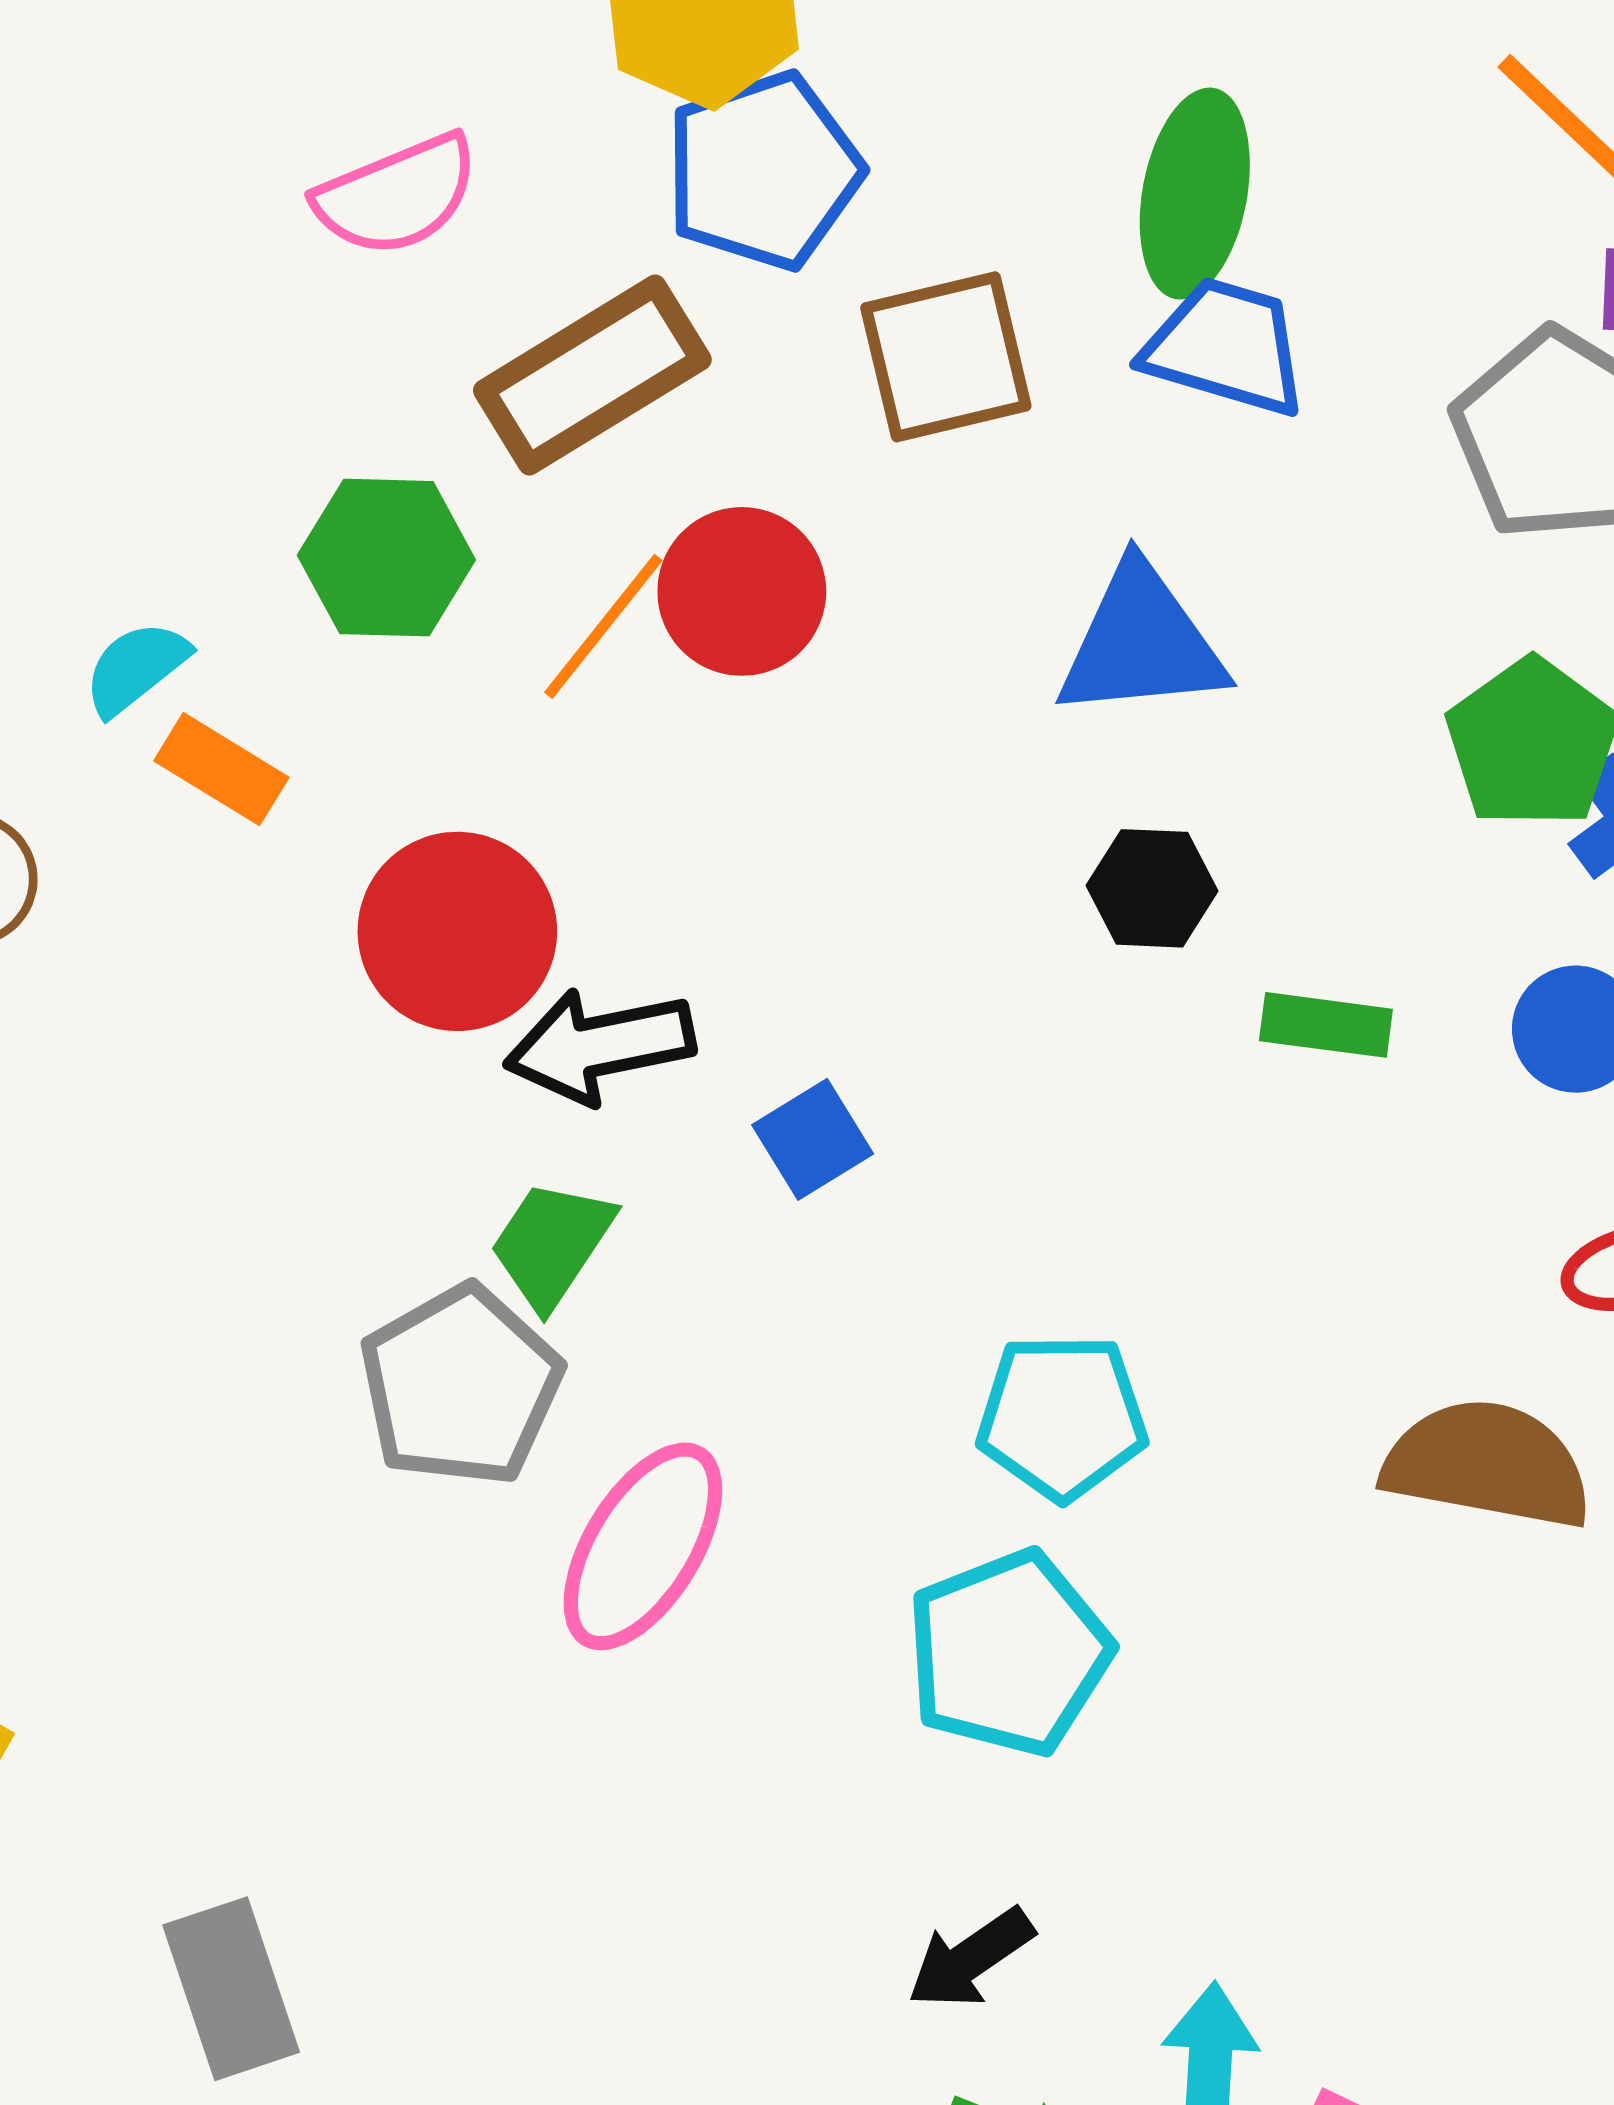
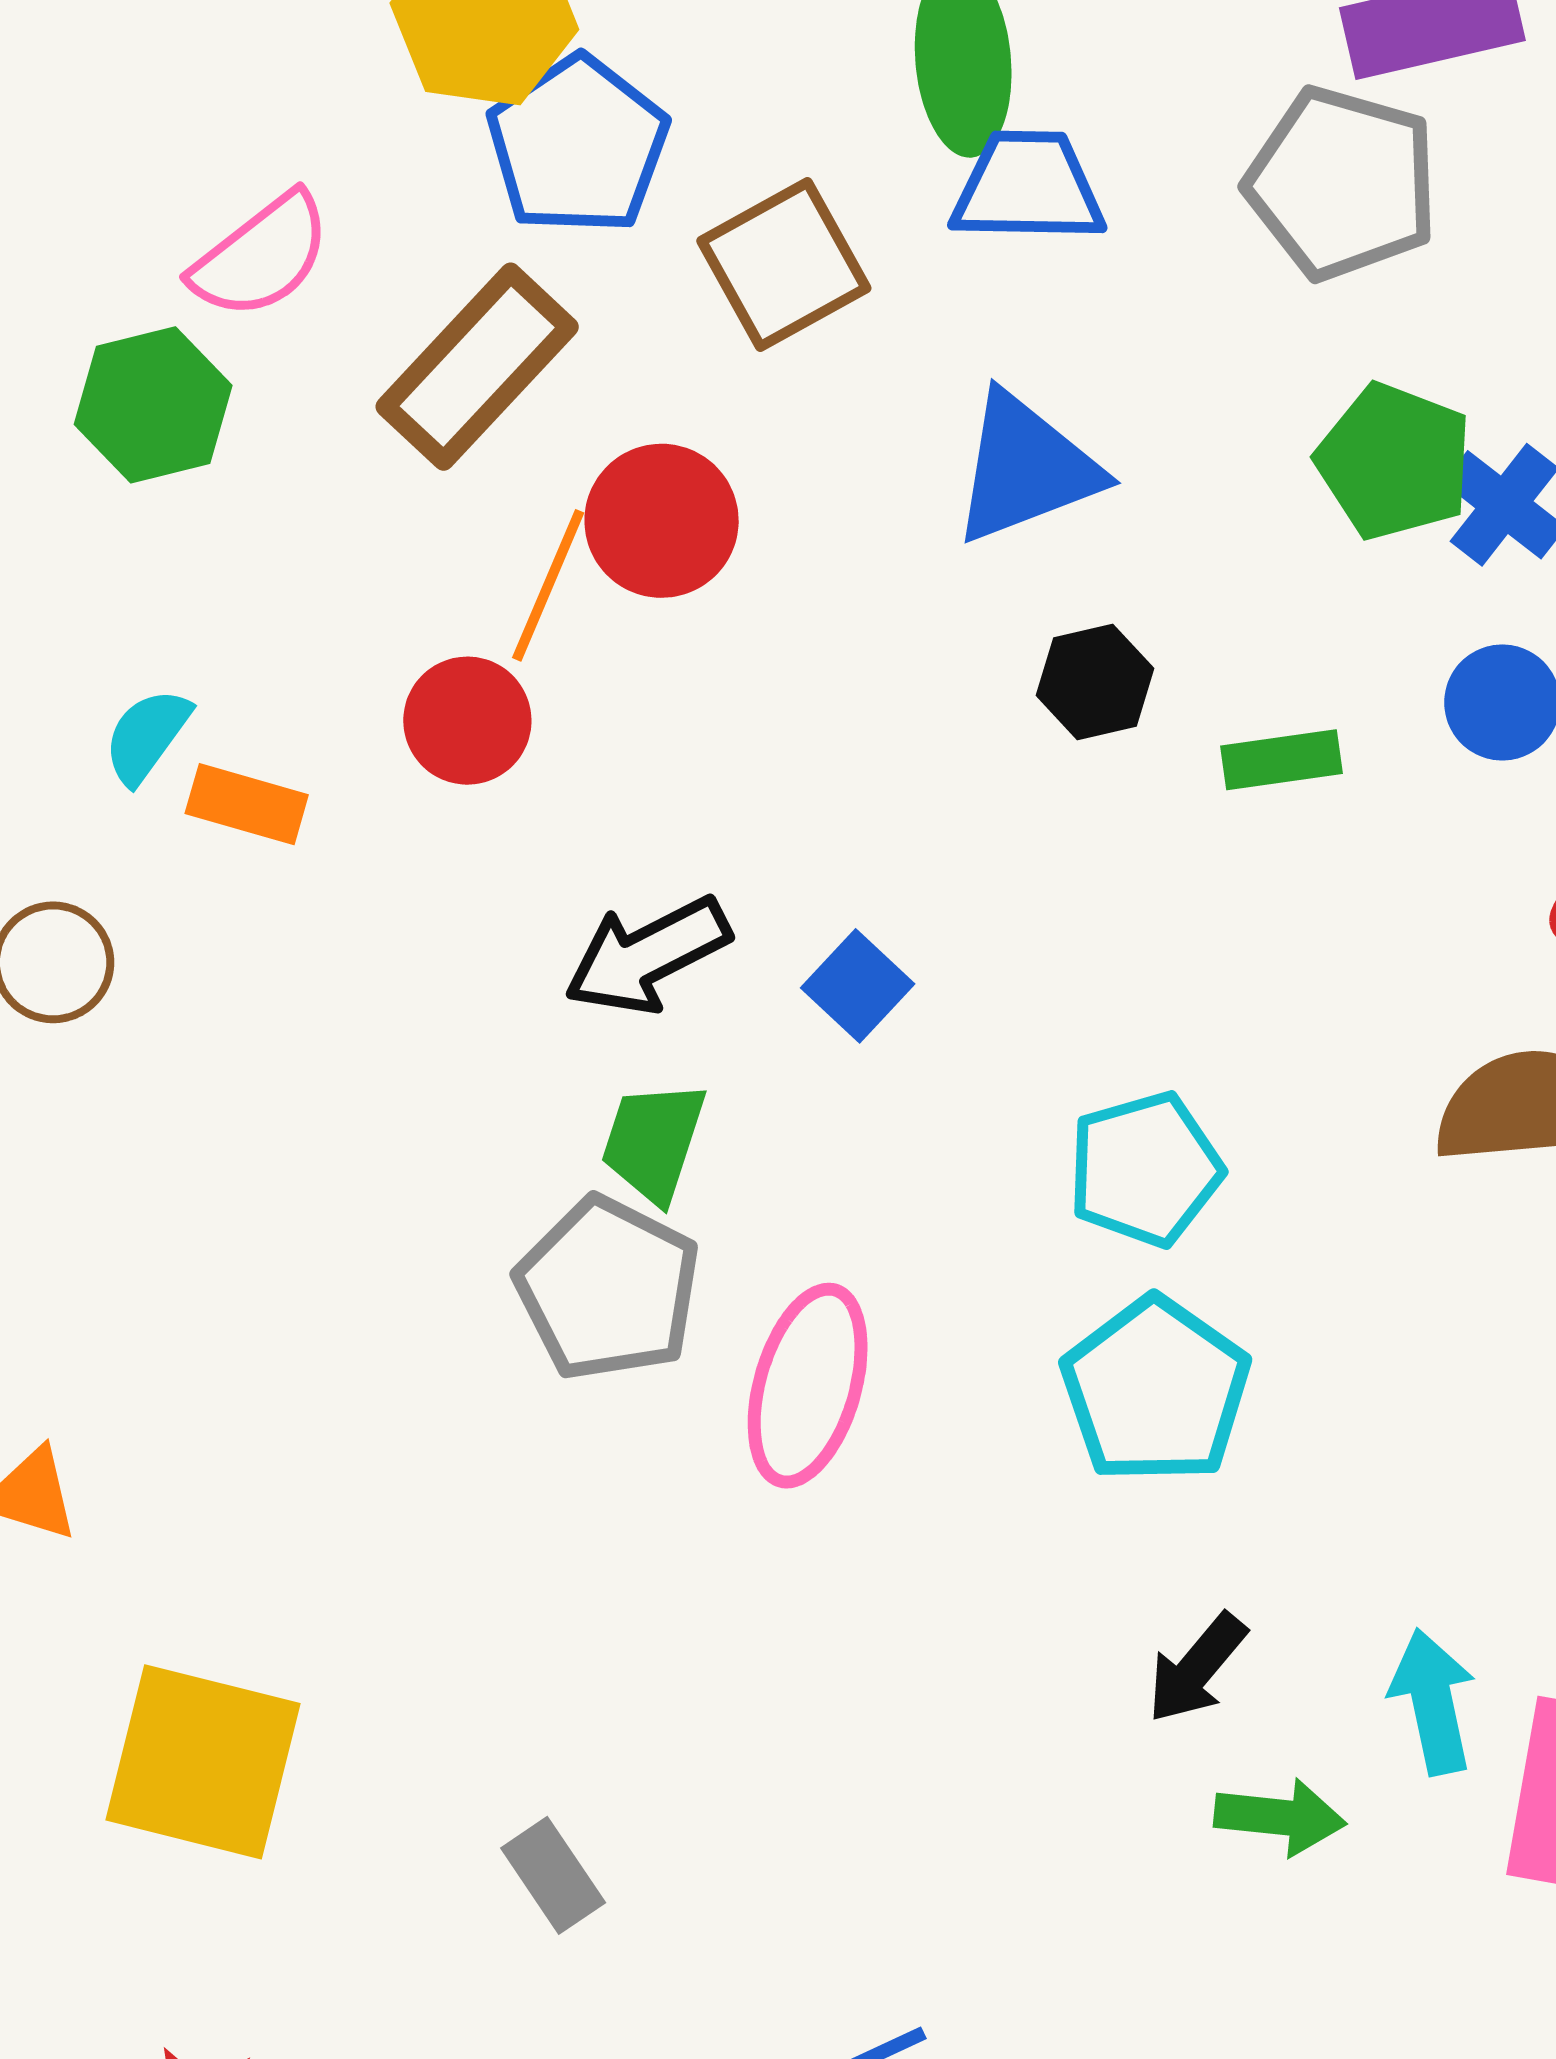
green hexagon: (386, 558) -> (153, 405), moved
red circle: (457, 931) -> (467, 721), moved, size x0.7
gray rectangle: (231, 1989) -> (553, 1875), size x0.7

